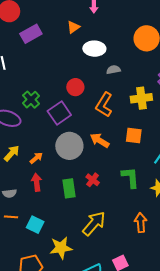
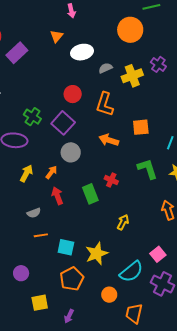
yellow cross: (141, 98) -> (132, 76), moved
gray circle: (69, 146) -> (71, 152), moved, size x0.7
yellow arrow: (94, 223) -> (123, 222), size x0.6
cyan square: (35, 225) -> (66, 247), moved

